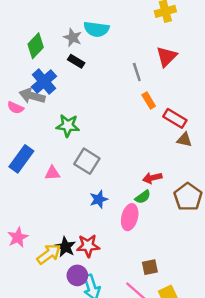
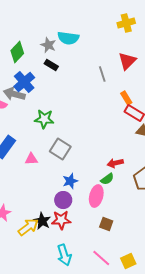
orange rectangle: (149, 101) -> (126, 98), moved
brown square: (150, 267) -> (106, 224), moved, turned 32
purple circle: (77, 275) -> (63, 200), moved

